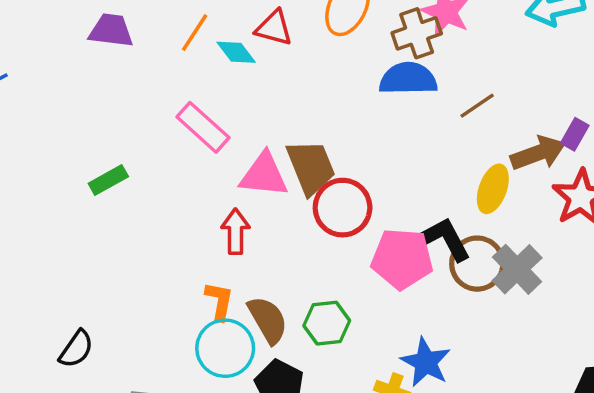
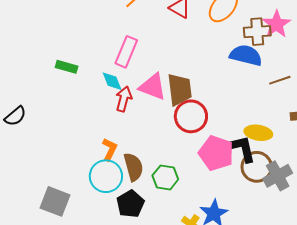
cyan diamond: (236, 52) -> (112, 81), moved
pink rectangle: (203, 127) -> (126, 52), turned 56
green rectangle: (108, 180) -> (67, 67), turned 30
yellow ellipse: (493, 189) -> (258, 133), moved, turned 64
red arrow: (235, 232) -> (124, 99), moved
black semicircle: (76, 349) -> (15, 116), moved

